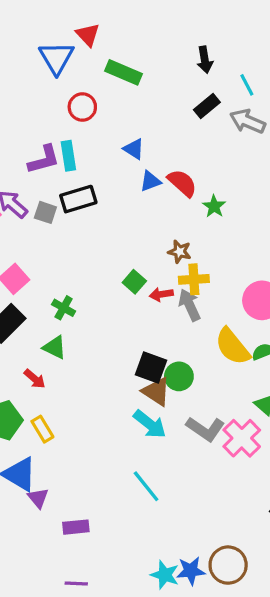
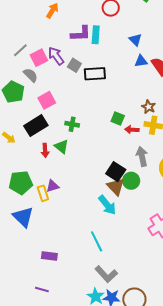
black rectangle: (78, 199) -> (95, 74), moved
green square: (134, 282) -> (118, 119), turned -32
gray arrow: (189, 305) -> (142, 156), moved
green cross: (64, 308) -> (72, 124), turned -32
red arrow: (35, 379) -> (45, 150), moved, turned 32
gray L-shape: (205, 429) -> (106, 274), moved
purple triangle: (38, 498) -> (53, 186), moved, turned 40

